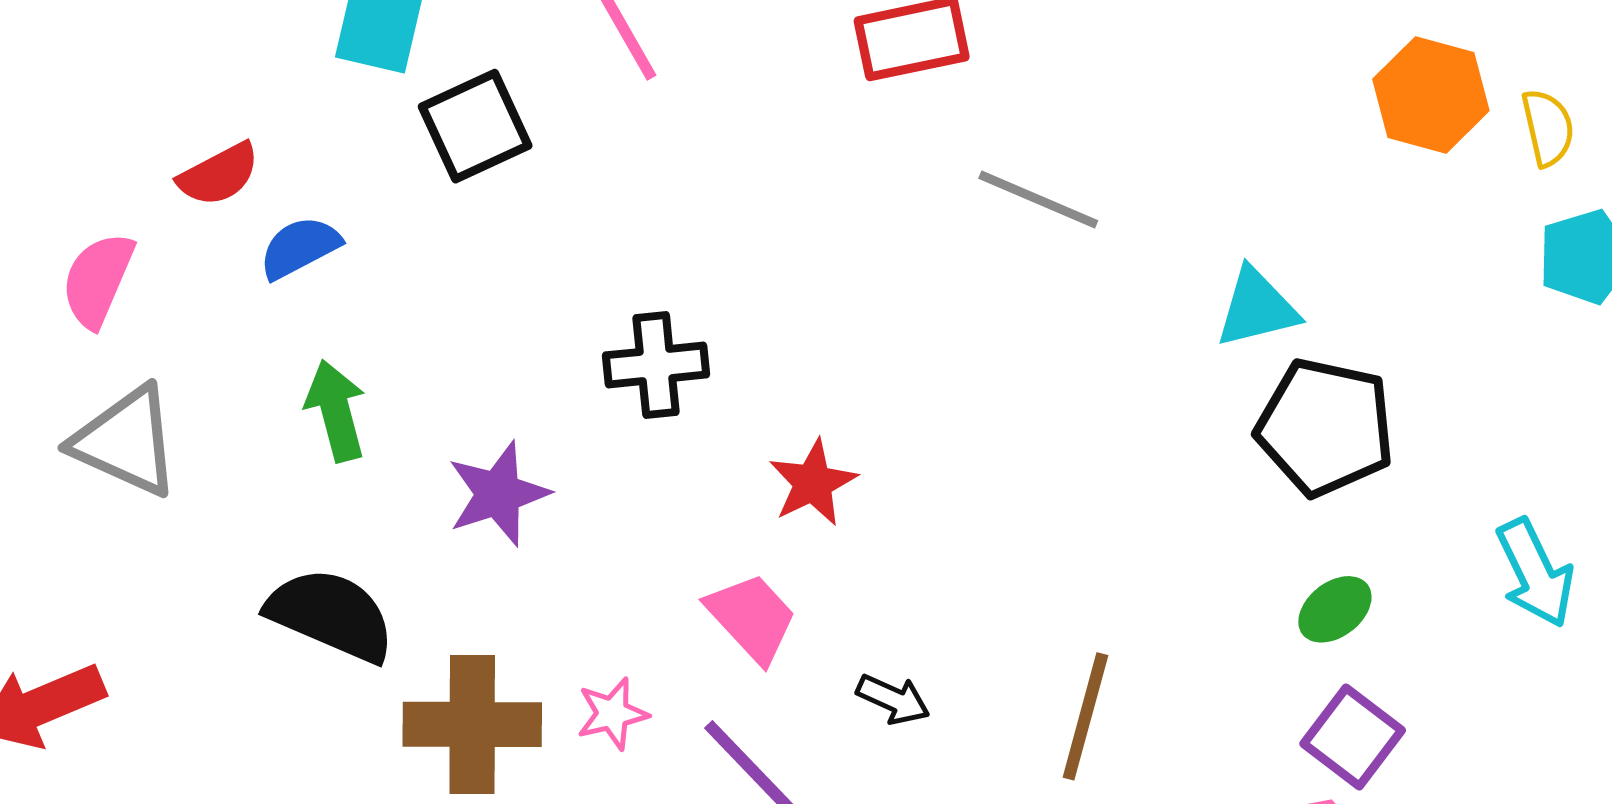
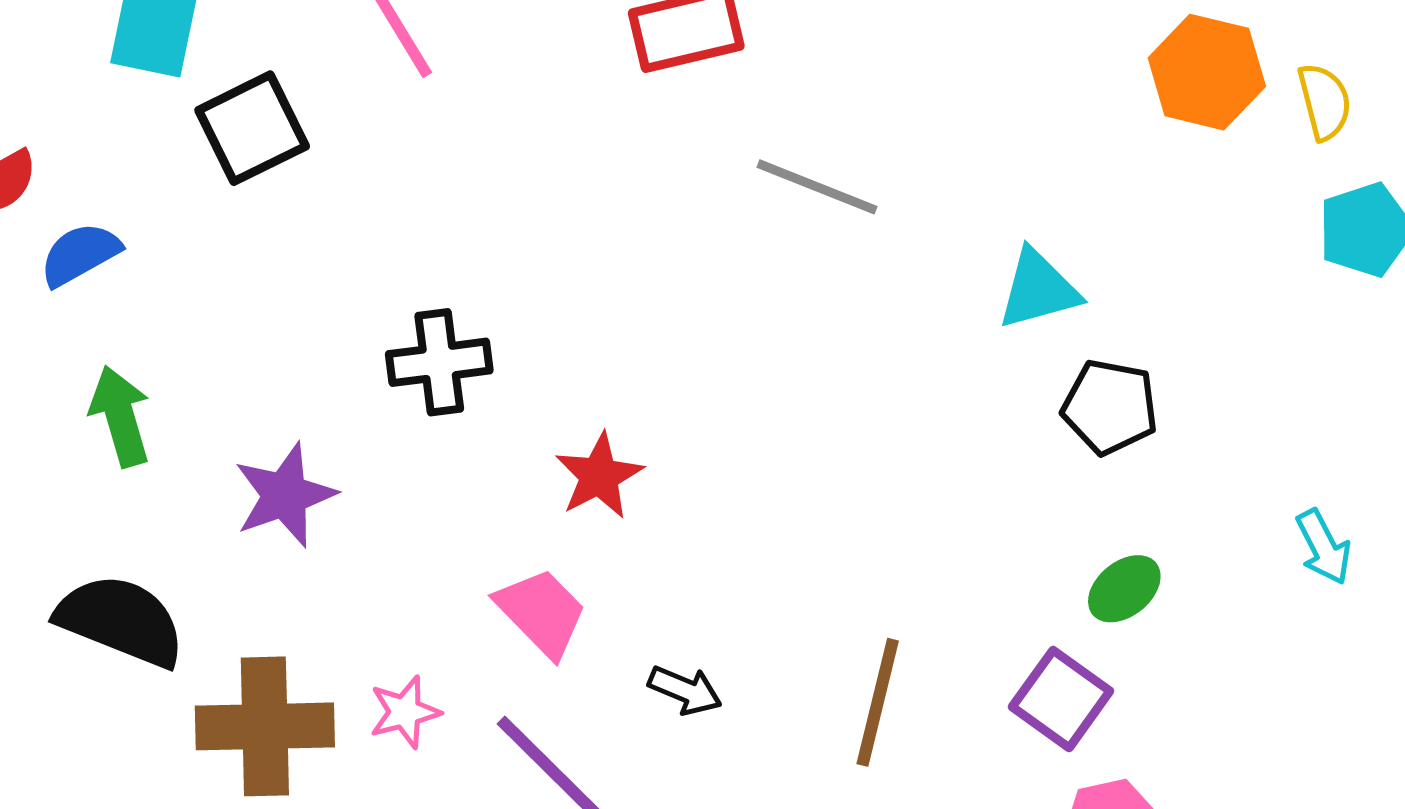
black pentagon: (1325, 427) -> (1110, 407), size x0.7
cyan arrow: (1535, 573) -> (1324, 547), size x0.7
purple square: (1353, 737) -> (1061, 699), moved

